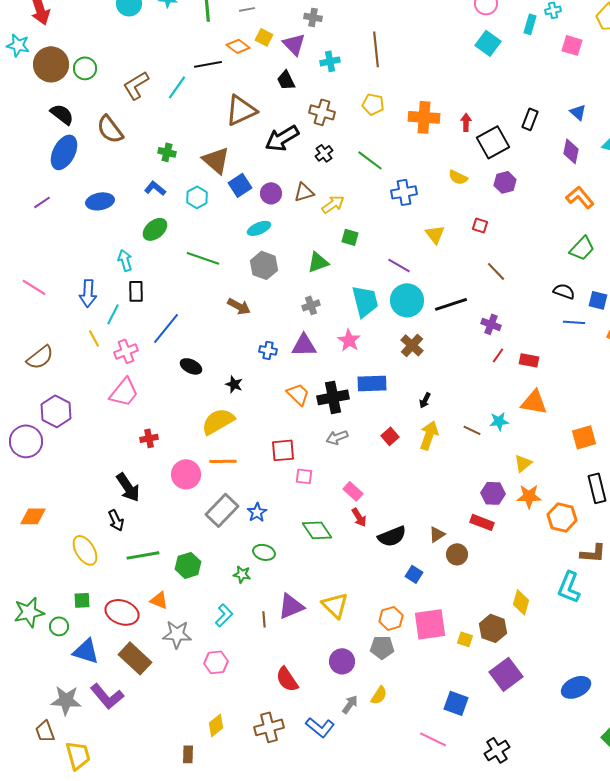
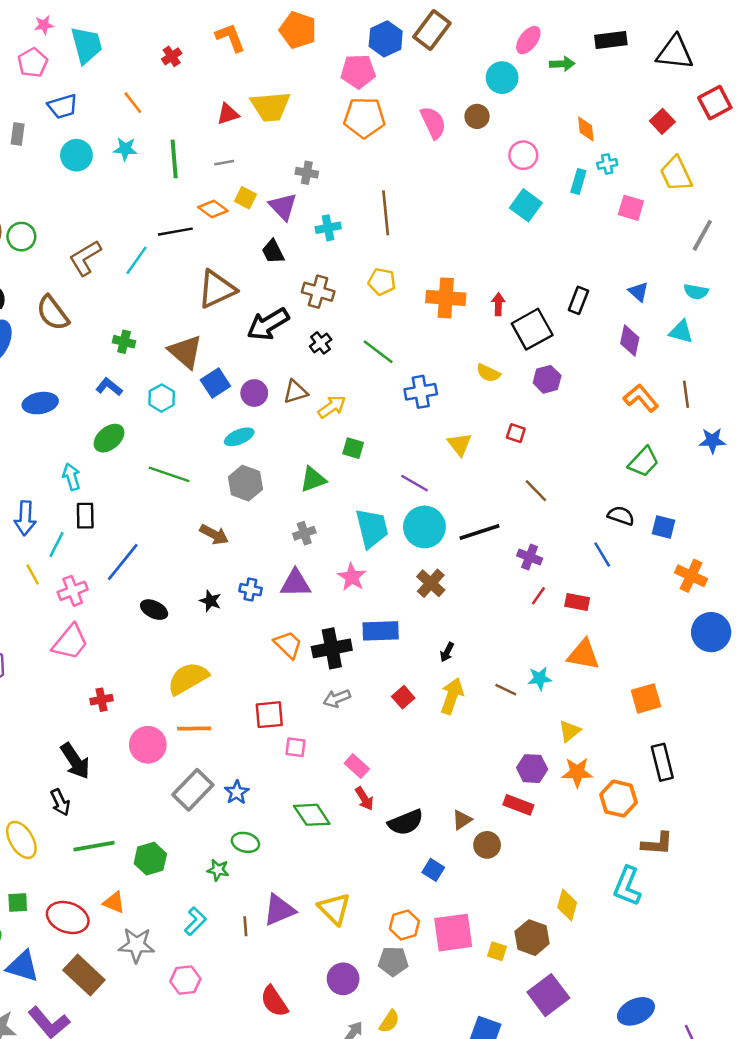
blue line: (574, 322) -> (602, 554), moved, turned 55
black star: (234, 384) -> (210, 601), moved

